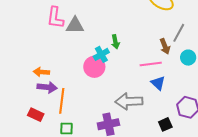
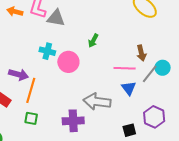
gray line: (179, 33) -> (150, 74), moved
green arrow: (115, 42) -> (93, 41), turned 32
cyan cross: (101, 54) -> (47, 51), moved, turned 35
orange arrow: (41, 72) -> (15, 12), moved

